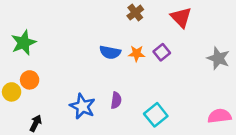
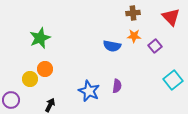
brown cross: (135, 13) -> (133, 13), turned 32
orange star: (137, 53) -> (134, 36), moved
cyan square: (156, 115) -> (173, 80), moved

